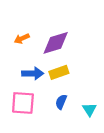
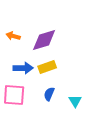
orange arrow: (22, 39) -> (13, 36), turned 40

